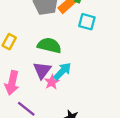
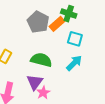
cyan arrow: (62, 71) -> (74, 63), moved

